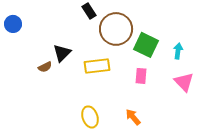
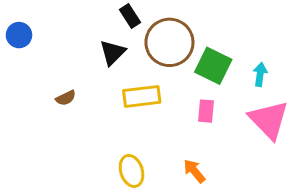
black triangle: (62, 53) -> (113, 53), moved
pink triangle: (184, 82) -> (269, 120), size x1.4

